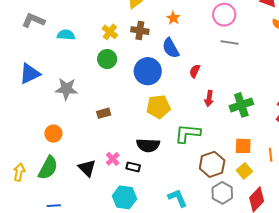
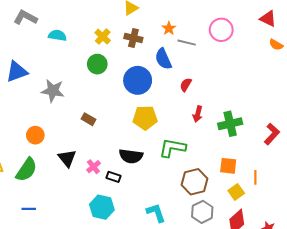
gray line: (229, 42) -> (187, 43), moved
brown rectangle: (104, 113) -> (88, 119), turned 40
black triangle: (87, 168) -> (67, 158), moved
yellow square: (244, 171) -> (236, 192), moved

